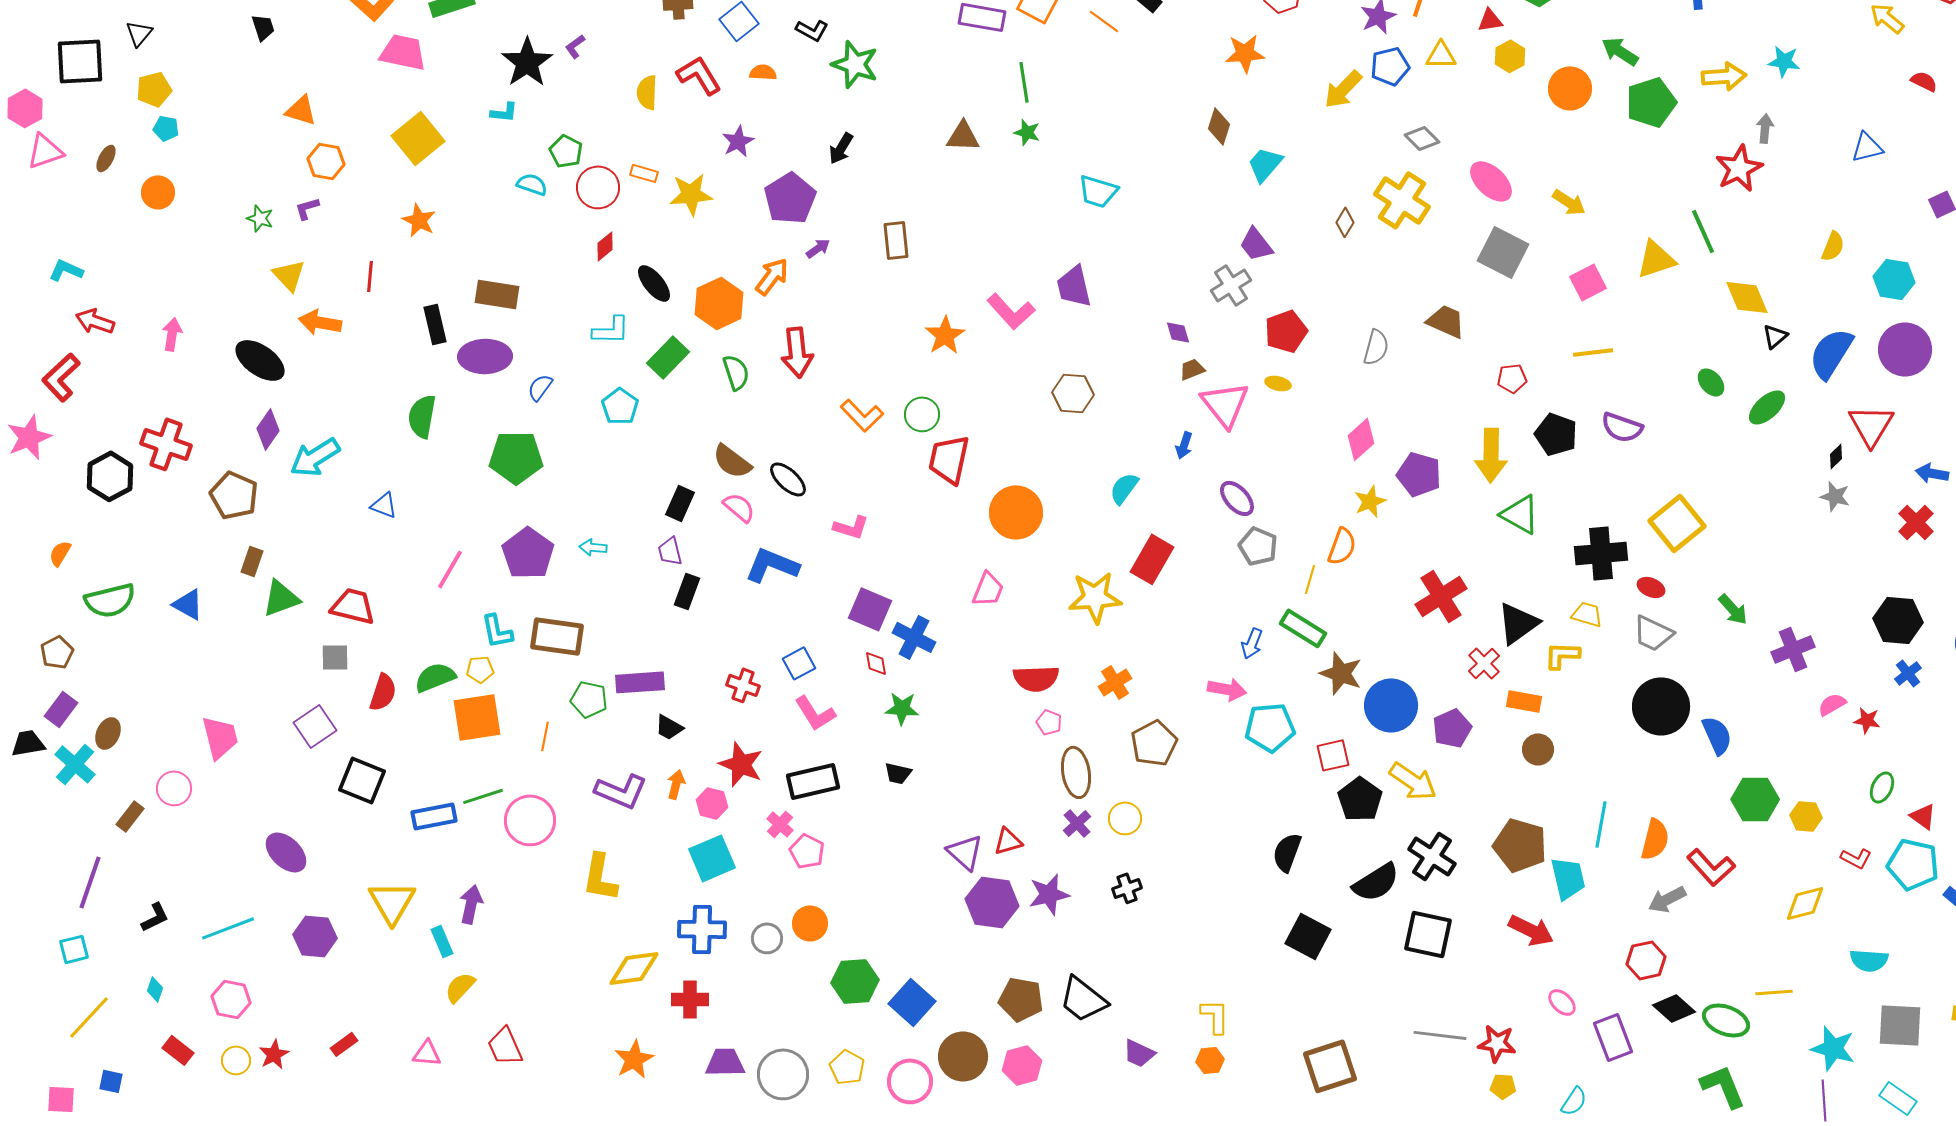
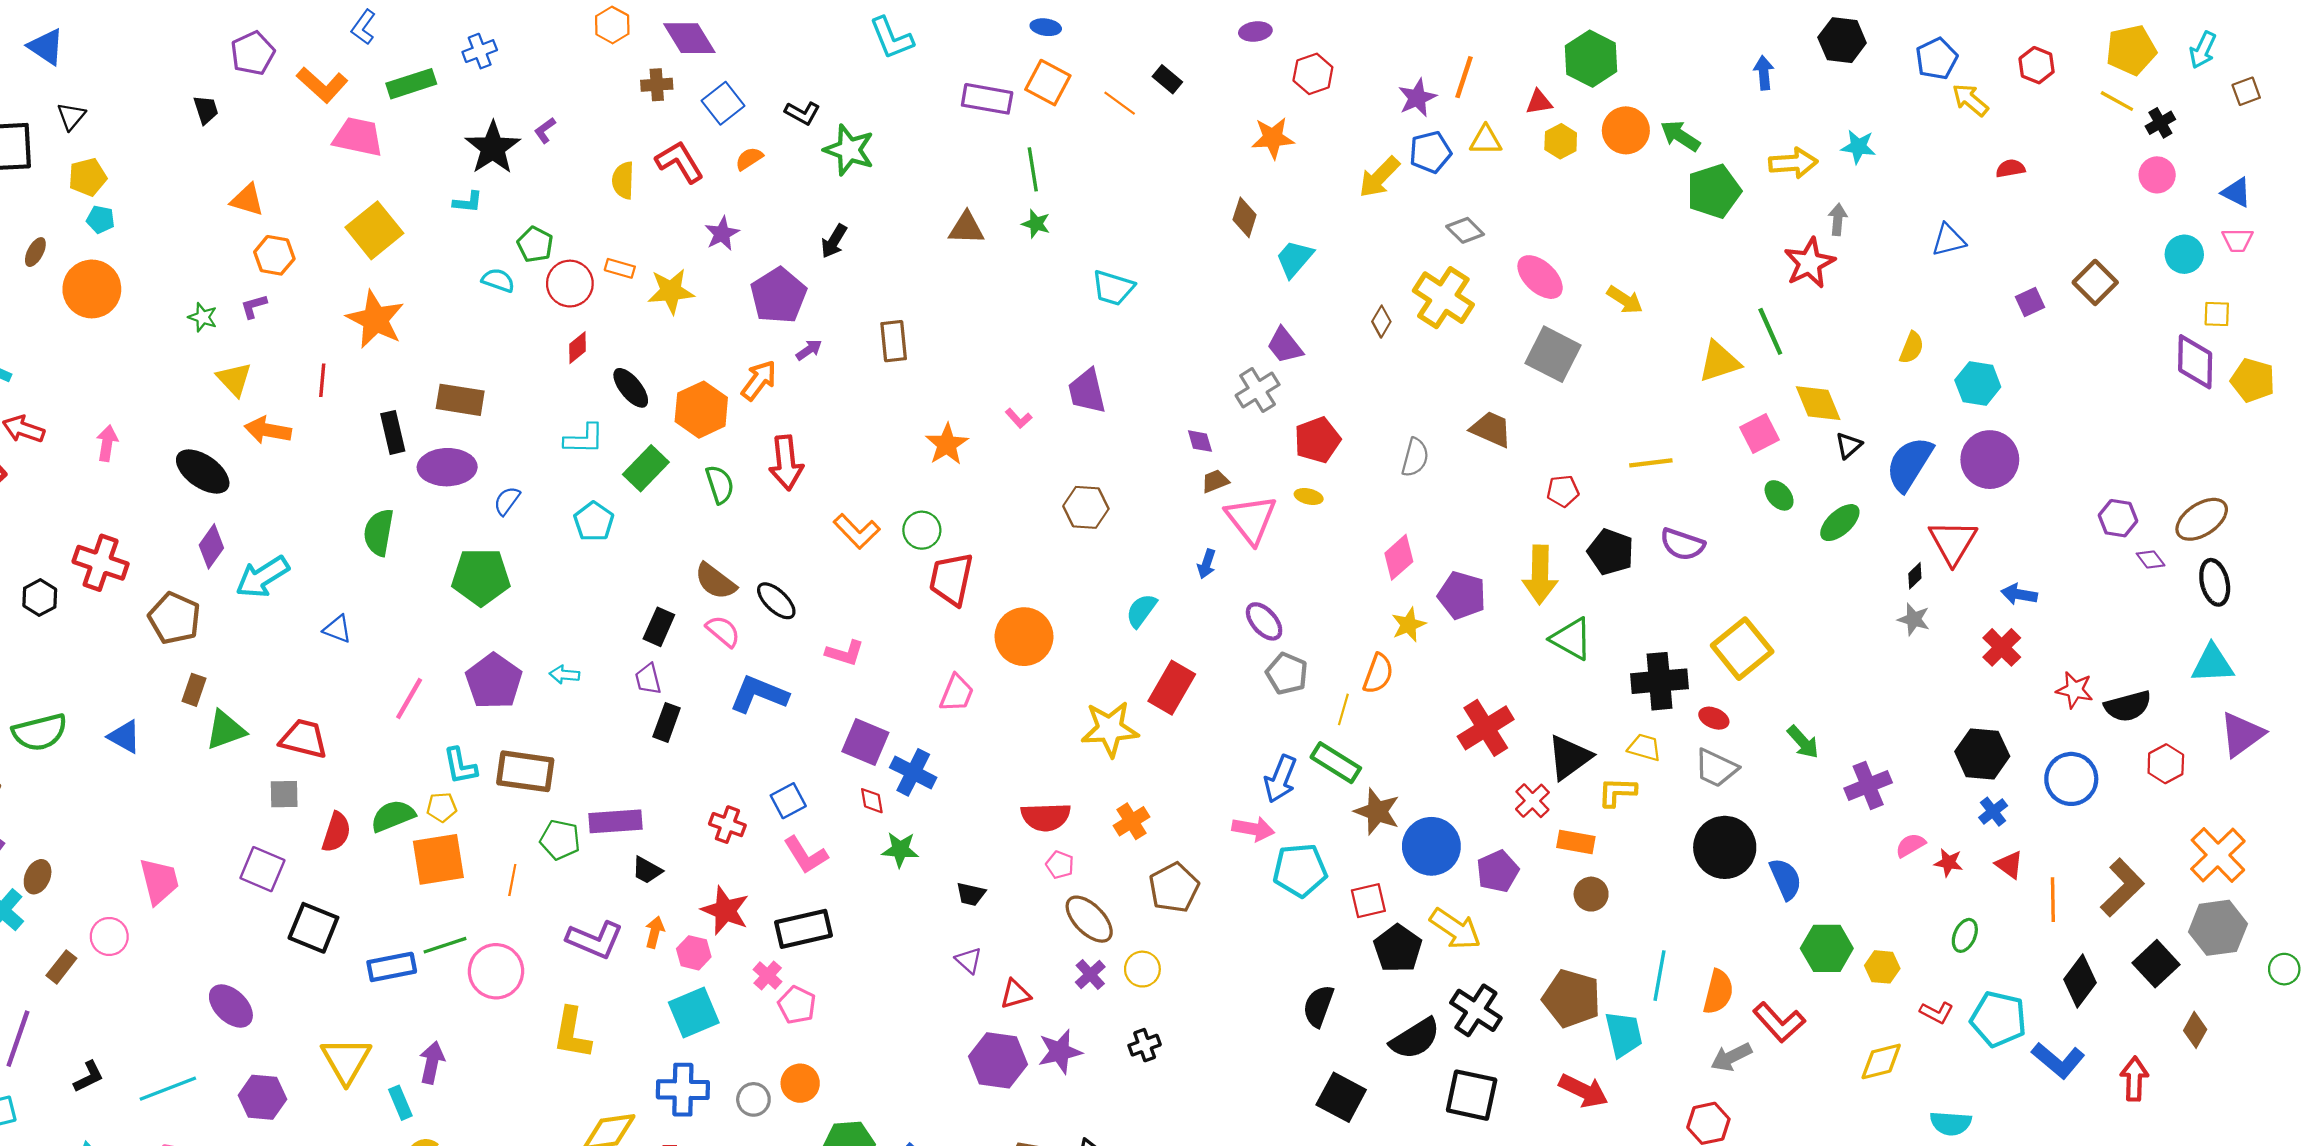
orange semicircle: (763, 72) -> (749, 159), turned -36
red semicircle: (1924, 81) -> (2010, 168), turned -36
orange circle: (1570, 88) -> (1626, 130), moved
orange circle: (158, 192) -> (92, 289), size x1.6
orange star: (419, 220) -> (375, 319), size x1.6
pink square: (1588, 282) -> (1759, 433), moved
pink L-shape: (1011, 311) -> (1019, 418), size x0.5
black hexagon: (110, 476) -> (40, 598), size x0.7
pink trapezoid: (988, 589) -> (957, 693), moved
blue arrow: (1252, 643) -> (1280, 779), size x1.4
purple square: (315, 726) -> (262, 869), turned -33
brown ellipse: (1076, 772) -> (1089, 919), turned -36
black trapezoid: (898, 773) -> (971, 894), moved
red triangle: (1923, 816) -> (2009, 865), moved
purple triangle: (965, 852) -> (969, 960), moved, size x0.7

